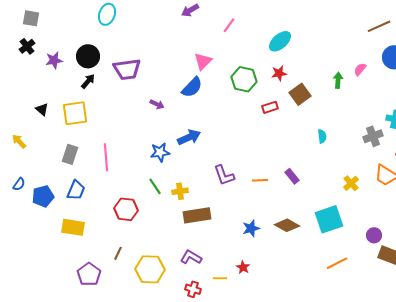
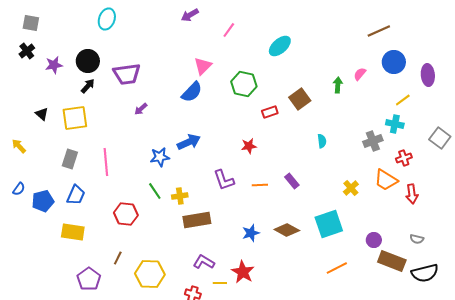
red star: (279, 73) -> (249, 146), moved
purple arrow: (157, 104) -> (141, 109), moved, turned 112
purple L-shape: (191, 257) -> (204, 262), moved
red star: (243, 267) -> (243, 272), size x1.6

